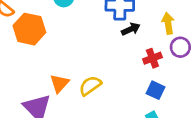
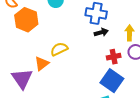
yellow semicircle: (90, 86) -> (59, 49), moved
blue square: (156, 90) -> (112, 81), size x1.6

